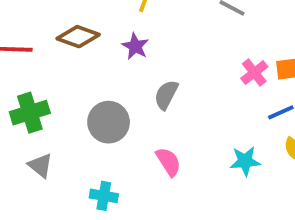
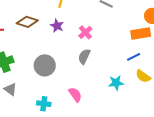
pink cross: (254, 73) -> (85, 32), moved
gray semicircle: (166, 95) -> (84, 56), moved
pink semicircle: (168, 162) -> (75, 95), moved

